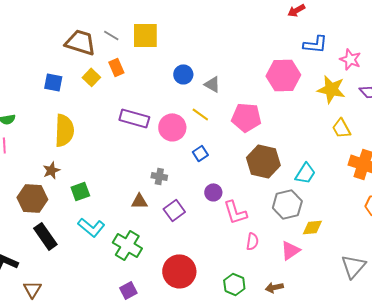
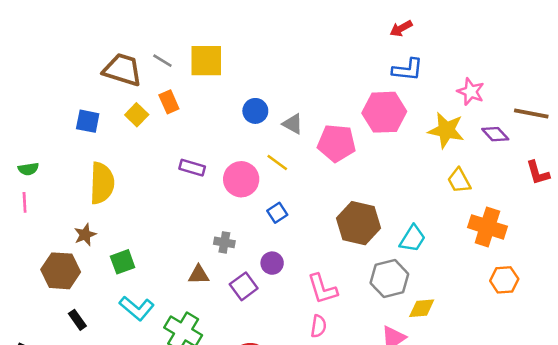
blue L-shape: (315, 44) -> (407, 70), moved
pink pentagon: (246, 117) -> (337, 143), moved
purple rectangle: (134, 118) -> (192, 168), size x0.7
purple circle: (213, 192) -> (272, 263), moved
black rectangle: (45, 236) -> (77, 320), size x0.6
pink semicircle: (252, 241) -> (319, 326), moved

